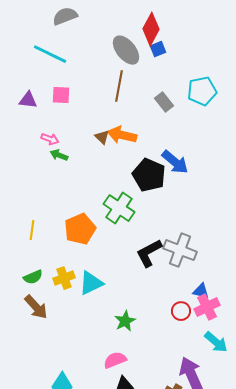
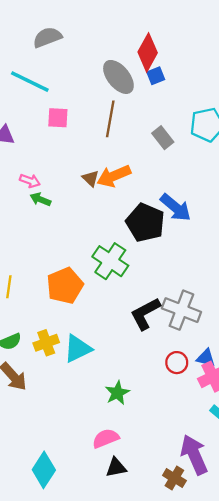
pink square: (61, 95) -> (58, 118), moved
orange arrow: (122, 135) -> (114, 176), turned -36
red circle: (181, 311) -> (177, 363), moved

